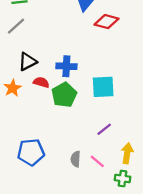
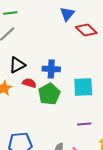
red diamond: (106, 22) -> (86, 30), turned 30
purple line: (104, 129) -> (84, 124), turned 32

